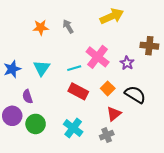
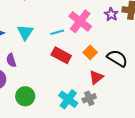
purple star: (127, 63) -> (111, 14), moved
green circle: (36, 124) -> (25, 96), moved
cyan cross: (73, 128) -> (68, 99), moved

